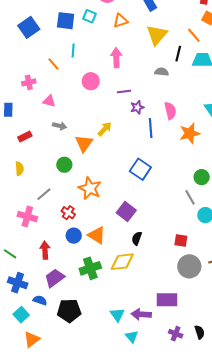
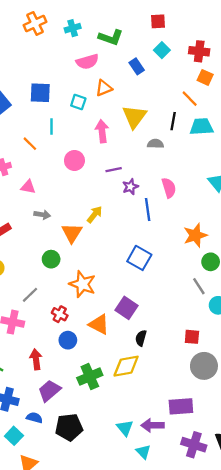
cyan square: (89, 16) -> (78, 102), moved
yellow triangle: (157, 35) -> (134, 117), moved
orange star: (190, 133) -> (195, 235), moved
orange triangle: (97, 235) -> (99, 324), moved
purple cross: (176, 334) -> (194, 445), size x1.5

